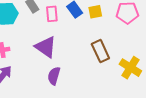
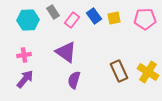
pink rectangle: (52, 14) -> (72, 20), turned 42
brown rectangle: (100, 51) -> (119, 71), moved

